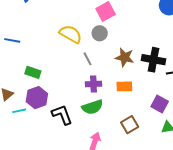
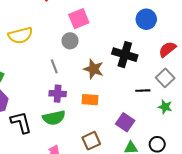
yellow semicircle: (71, 34) -> (20, 35), moved, turned 130
black cross: (154, 60) -> (125, 55), moved

